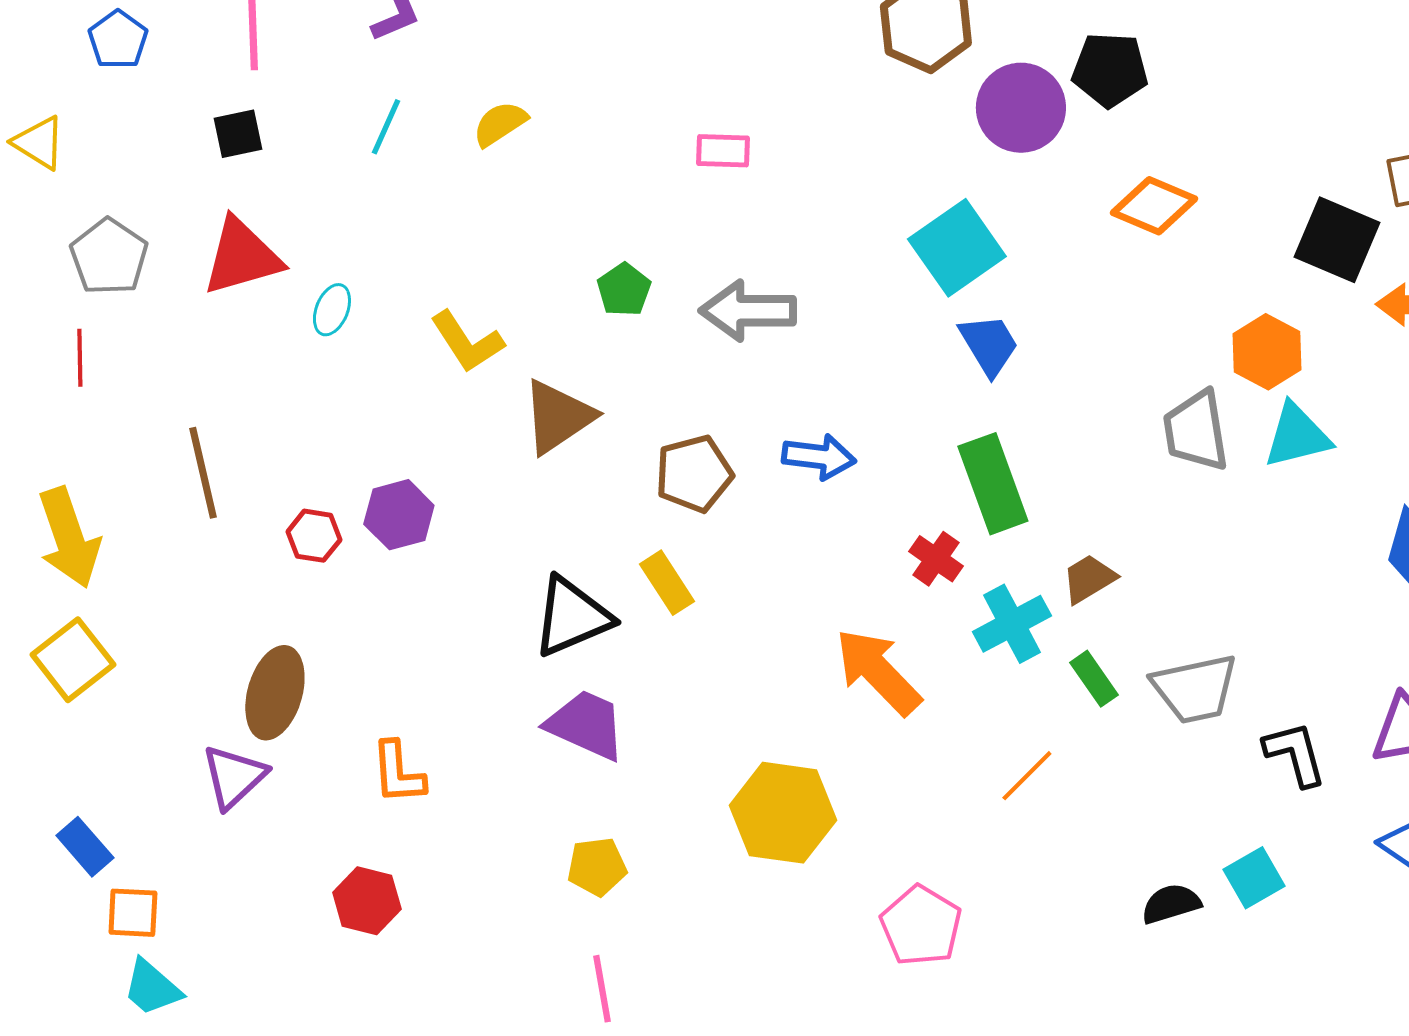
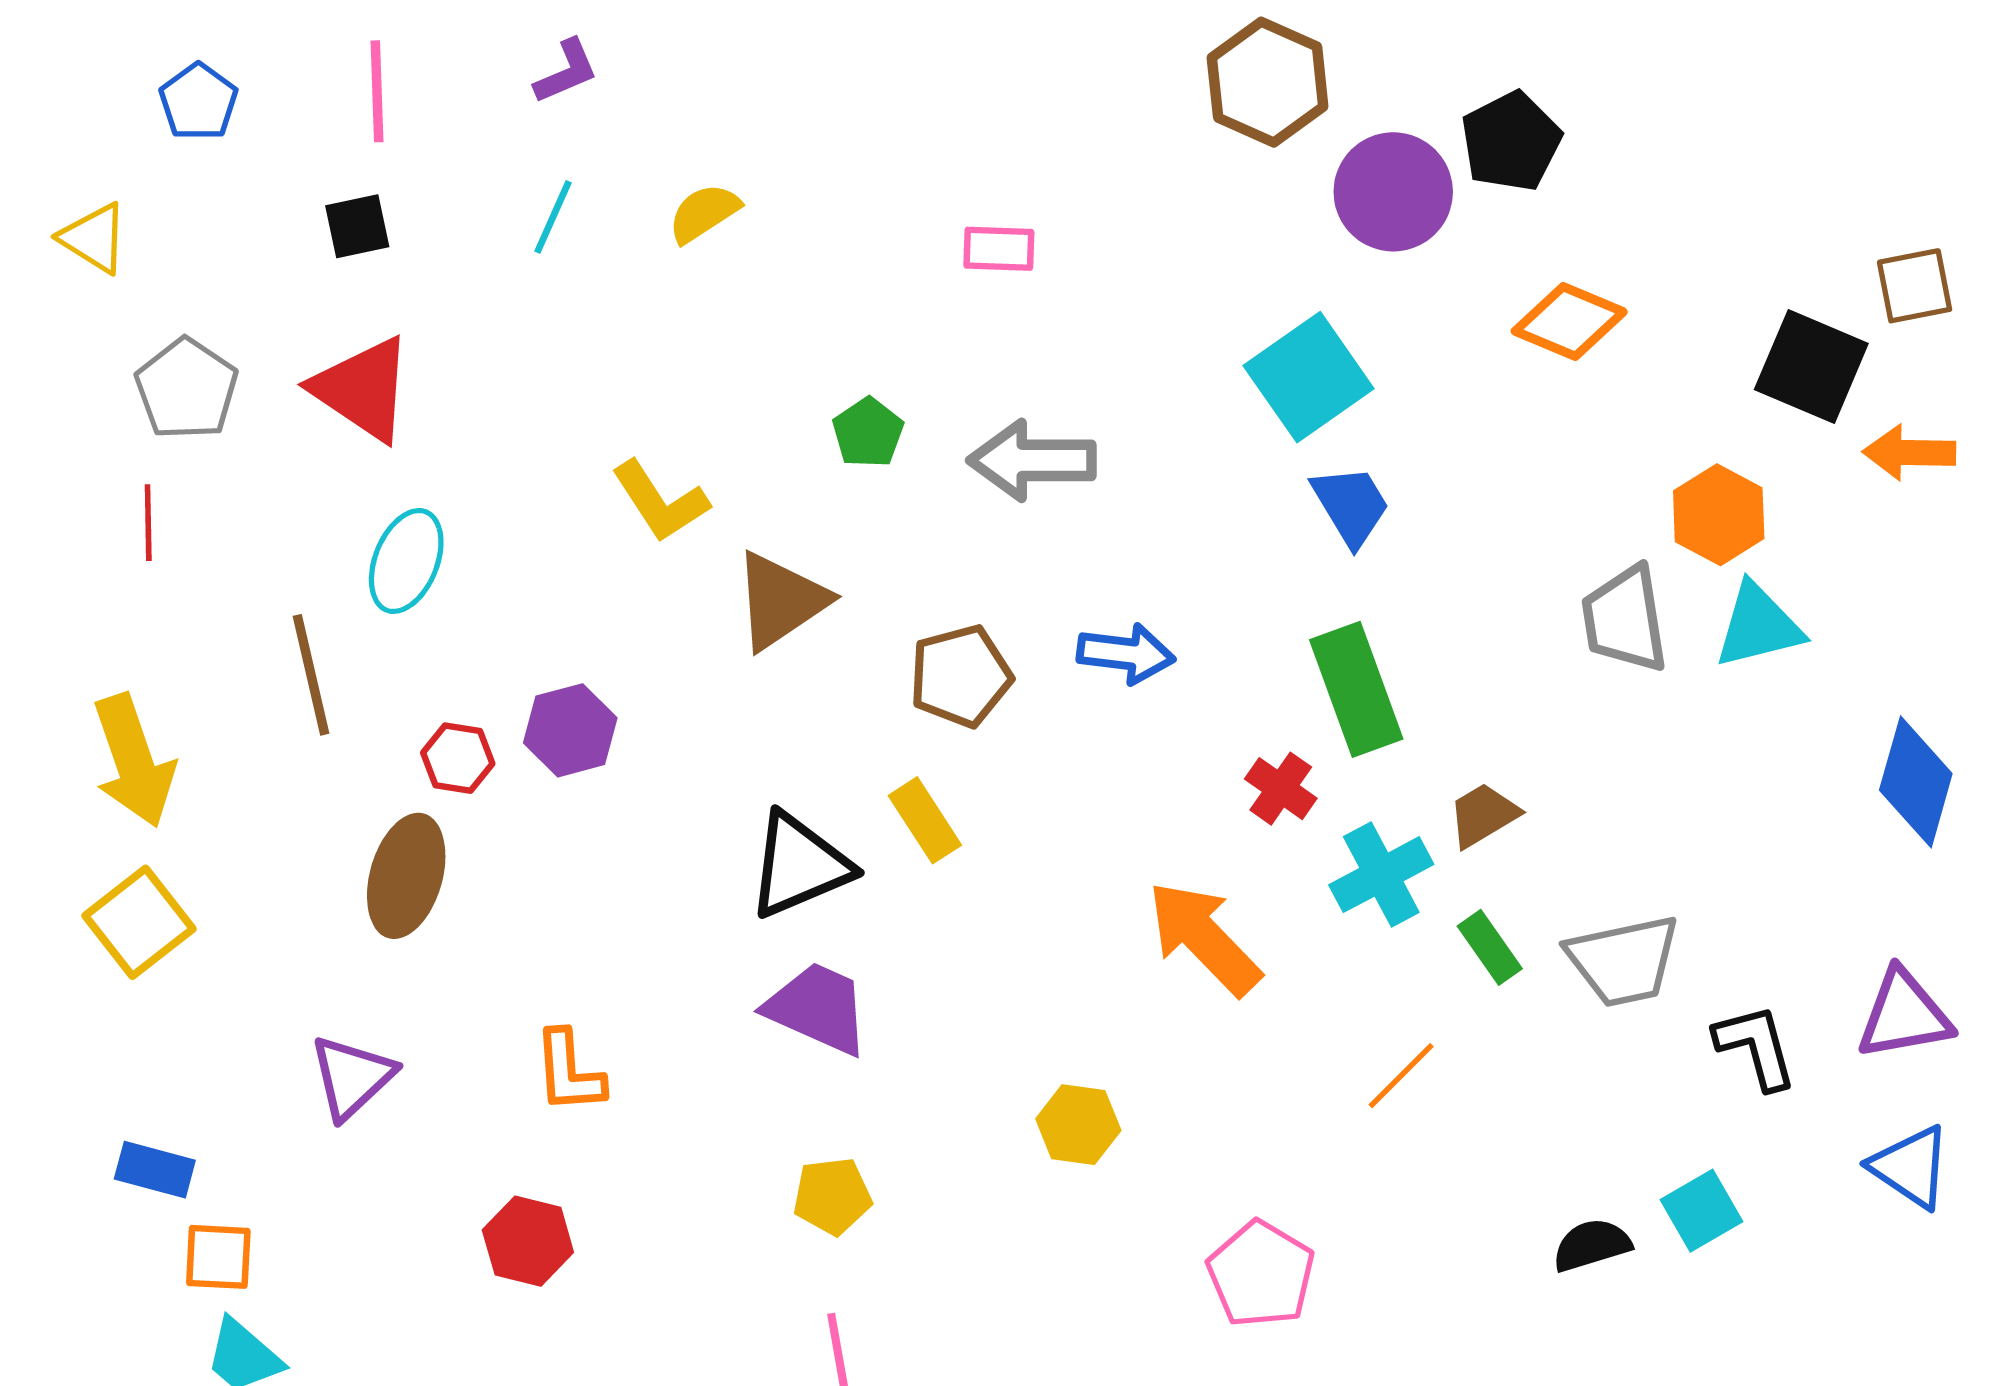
black pentagon: (1110, 70) -> (1511, 142), turned -30
red triangle: (242, 257) -> (363, 389), turned 50
cyan ellipse: (332, 310) -> (406, 561), moved, size x1.5
brown ellipse: (275, 693) -> (406, 876), moved
yellow hexagon: (783, 813) -> (1078, 1125), size x0.6
blue rectangle: (85, 847) -> (155, 1170), turned -34

